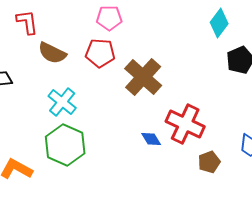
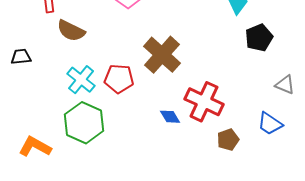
red pentagon: (100, 53) -> (119, 79), moved

